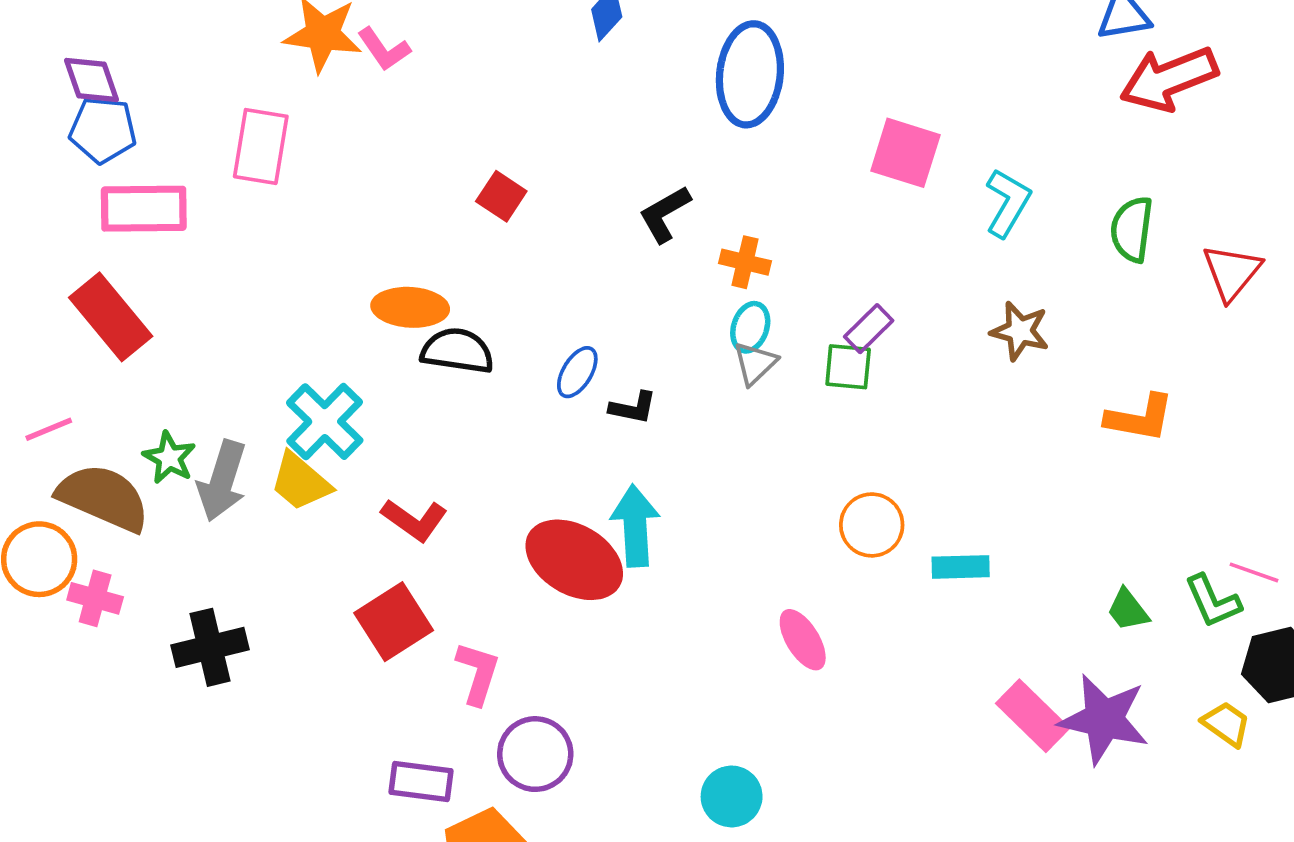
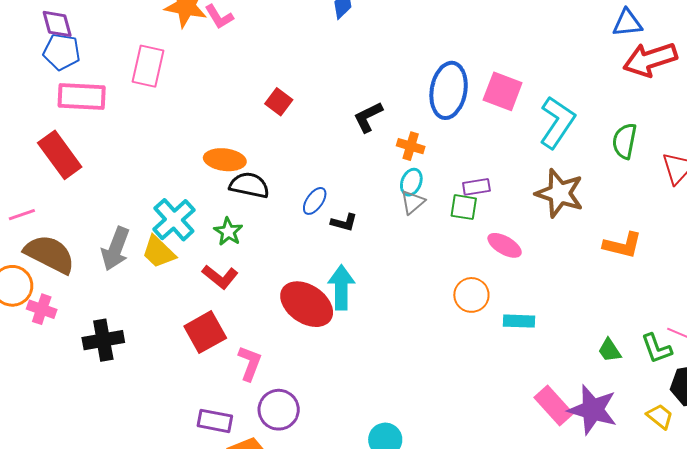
blue ellipse: (750, 74) -> (449, 90), moved
cyan L-shape: (1008, 203) -> (557, 122), size x1.4
purple rectangle: (869, 329) -> (476, 187), turned 32
brown star: (1020, 331) -> (560, 193), size x1.5
green star: (169, 458) -> (228, 232), moved
pink ellipse: (803, 640) -> (505, 245), moved, turned -32

